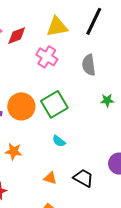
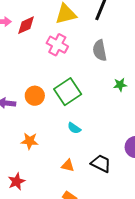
orange circle: (21, 106) -> (35, 96), size x0.7

